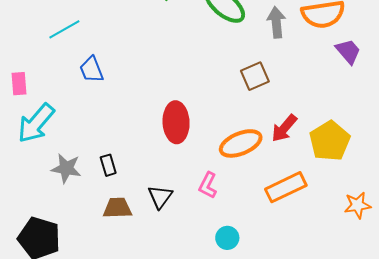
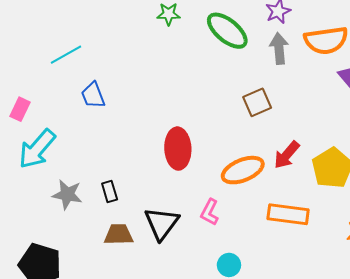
pink rectangle: (19, 84) -> (20, 109), turned 30
orange rectangle: (286, 187) -> (288, 214), turned 33
black triangle: (160, 197) -> (162, 223), size x1.4

